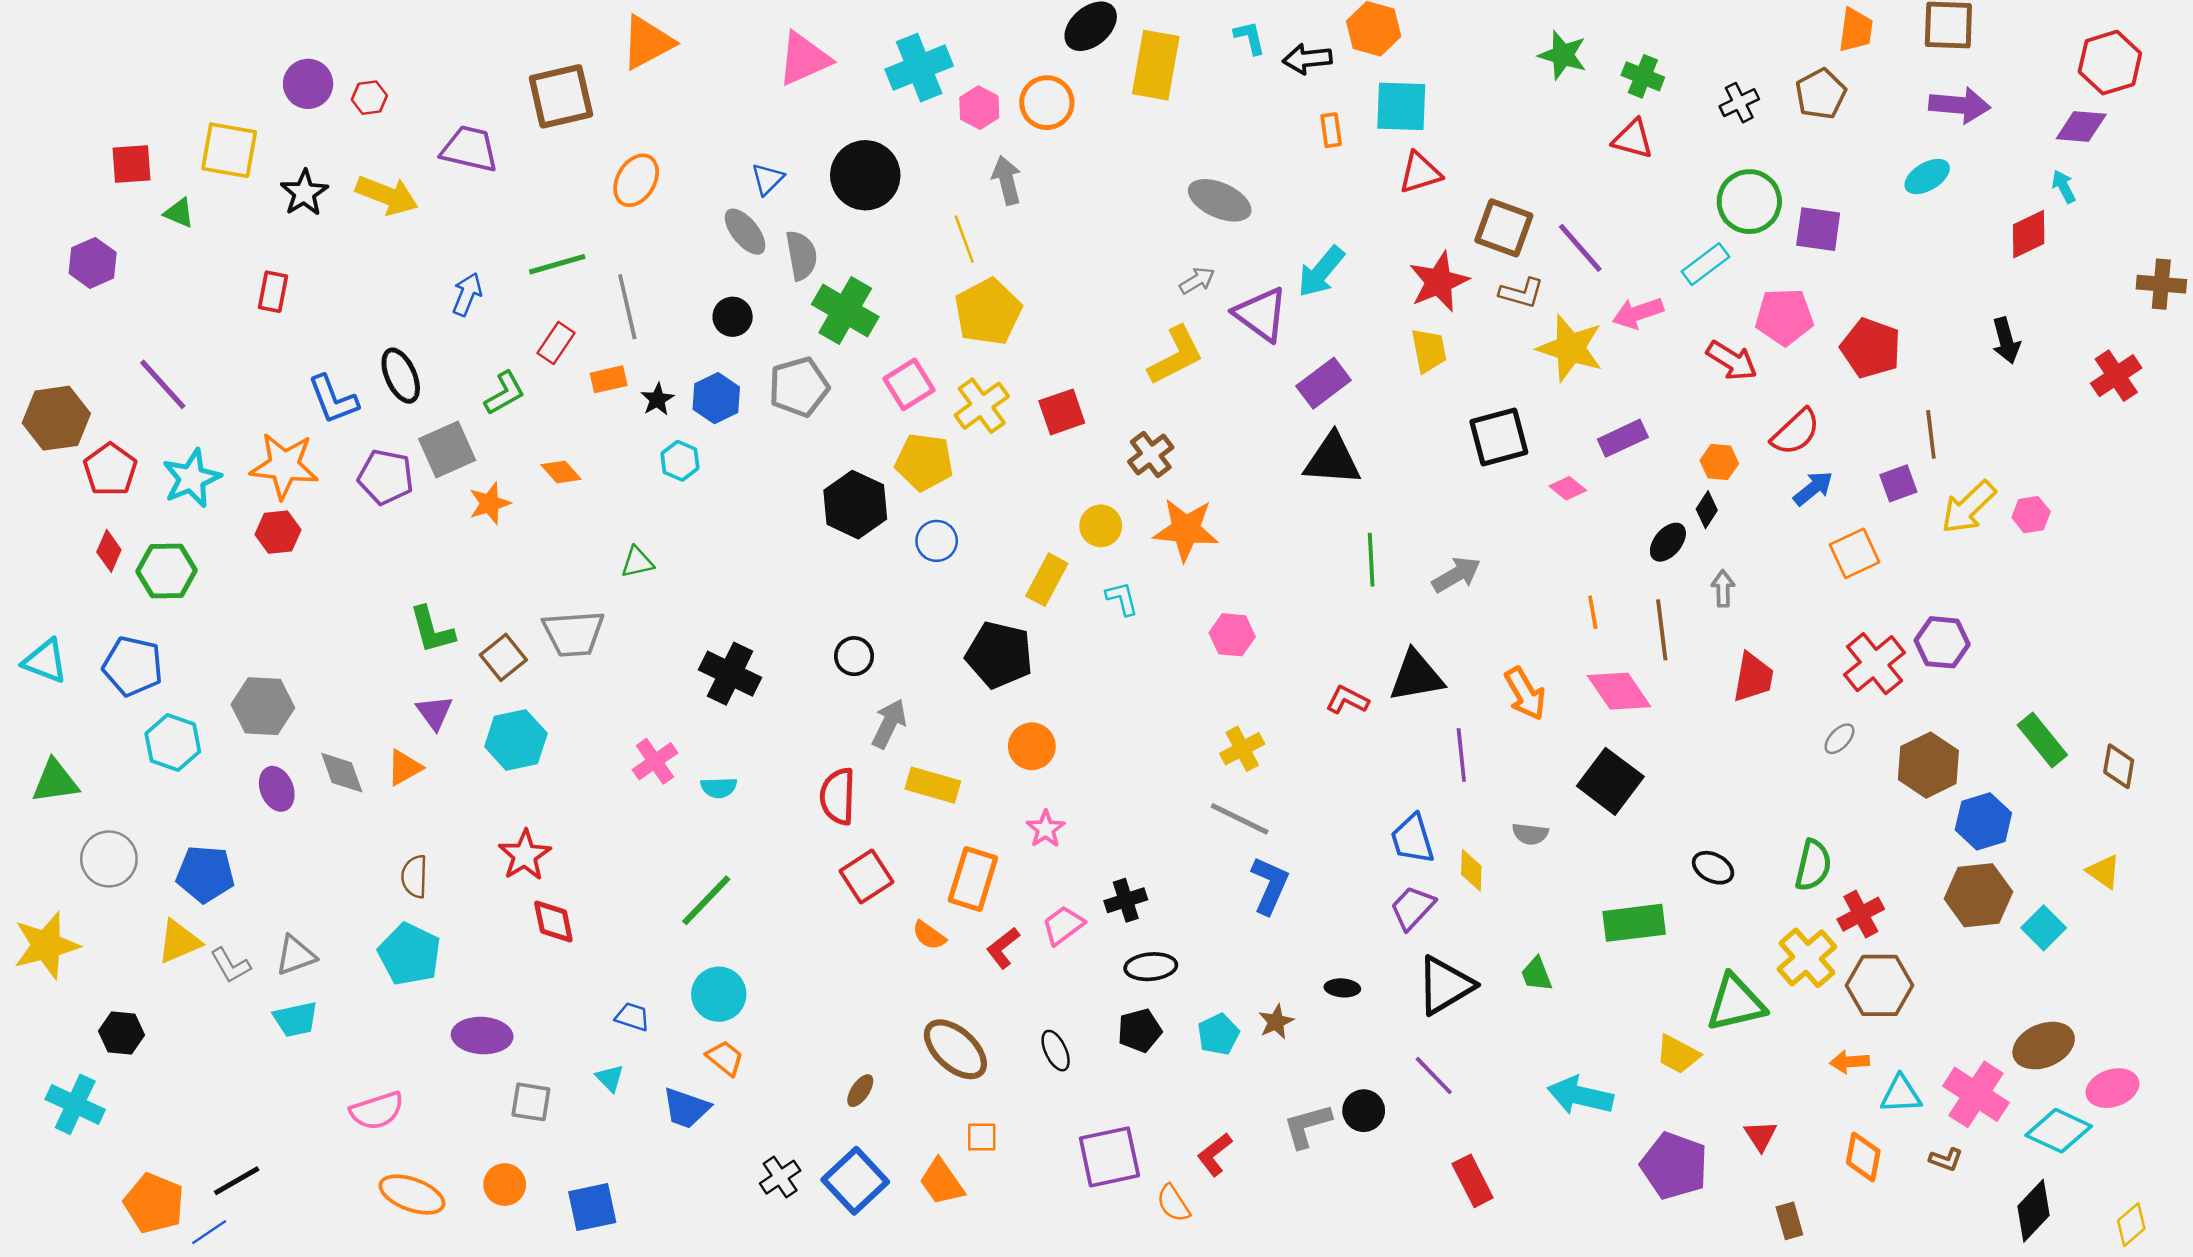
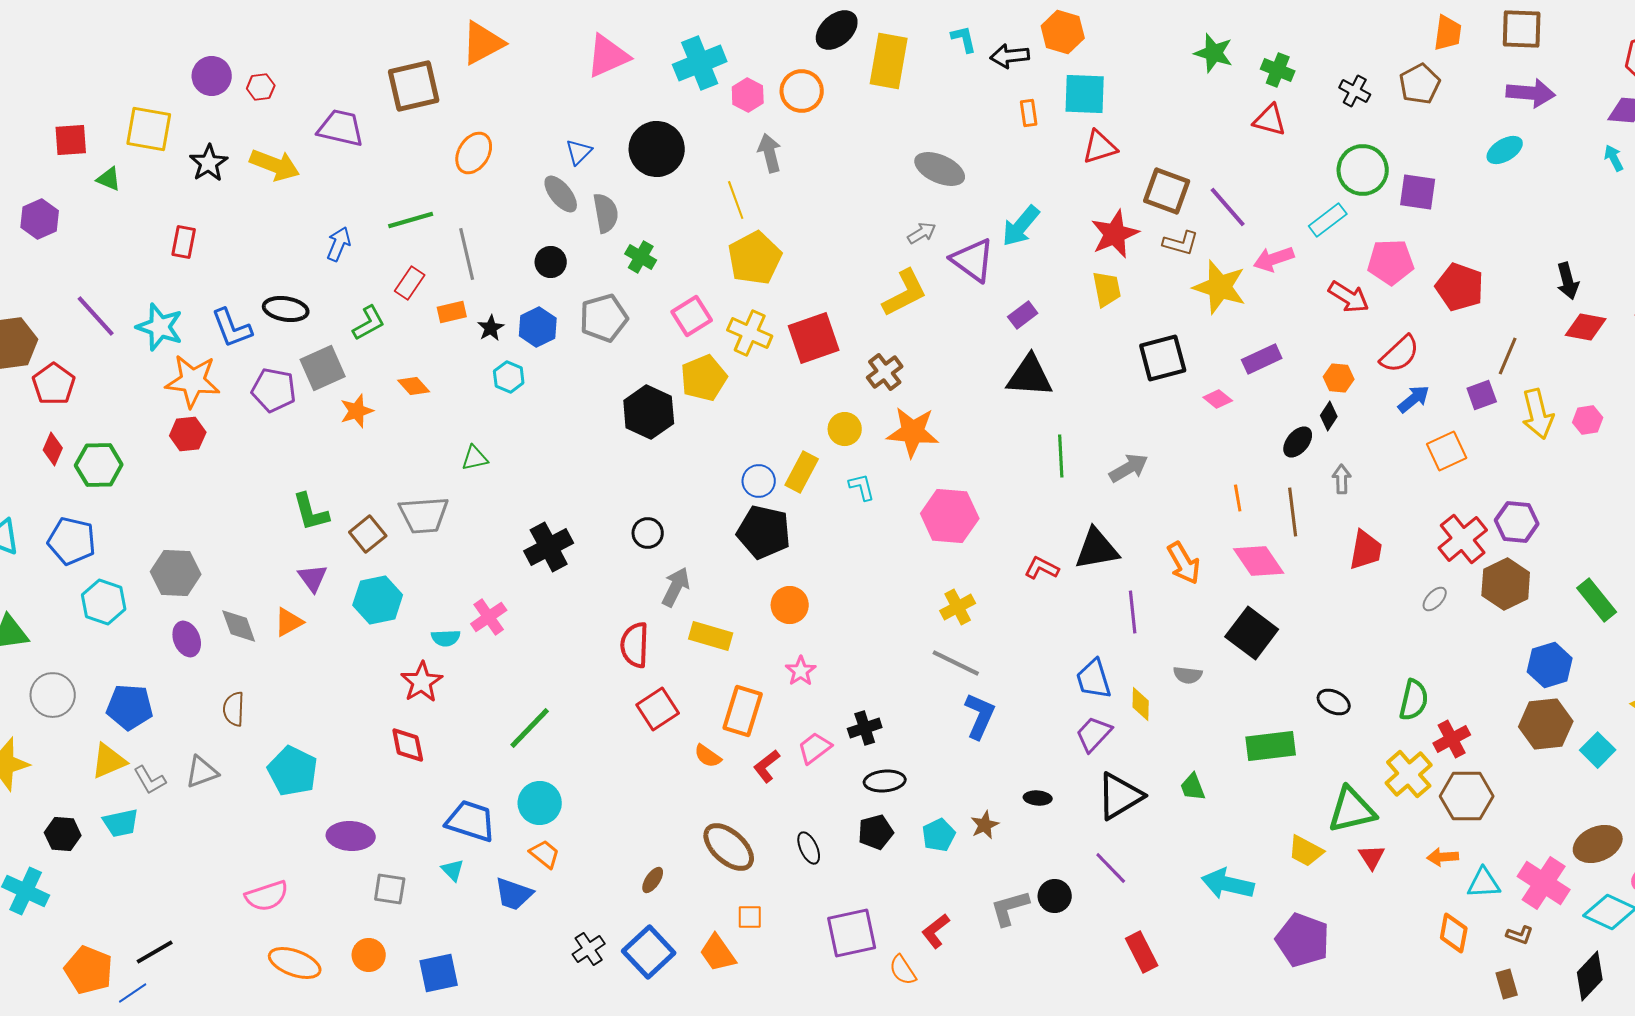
black cross: (1739, 103) -> (1355, 91), turned -36
red diamond: (2029, 234) -> (1586, 327), moved, turned 36
green cross: (845, 310) -> (641, 257), size x0.6
black ellipse: (401, 376) -> (286, 309), turned -57
purple rectangle: (1324, 383) -> (1023, 315), size x0.7
yellow cross: (982, 406) -> (750, 333), turned -30
red square: (1062, 412) -> (814, 338), size x1.4
brown line: (1931, 434) -> (1508, 356), turned 30
yellow pentagon: (924, 462) -> (704, 378), turned -30
cyan star: (192, 478) -> (160, 327), moved, turned -30
yellow arrow: (1968, 507) -> (1538, 414), turned -60
blue circle: (937, 541) -> (759, 481), moved
pink hexagon: (1232, 635) -> (950, 516), size x1.6
black cross: (730, 674) -> (549, 547), turned 36
brown hexagon: (1928, 765) -> (1506, 584), moved
cyan semicircle: (719, 788) -> (446, 638), moved
red star: (525, 855) -> (422, 682), moved
brown semicircle: (414, 876) -> (234, 709), moved
blue trapezoid: (632, 1017) -> (471, 821), size x1.8
cyan trapezoid: (296, 1019) -> (121, 823), moved
red triangle: (1761, 1136) -> (1372, 857), moved
brown rectangle: (1789, 1221) -> (1507, 984), moved

